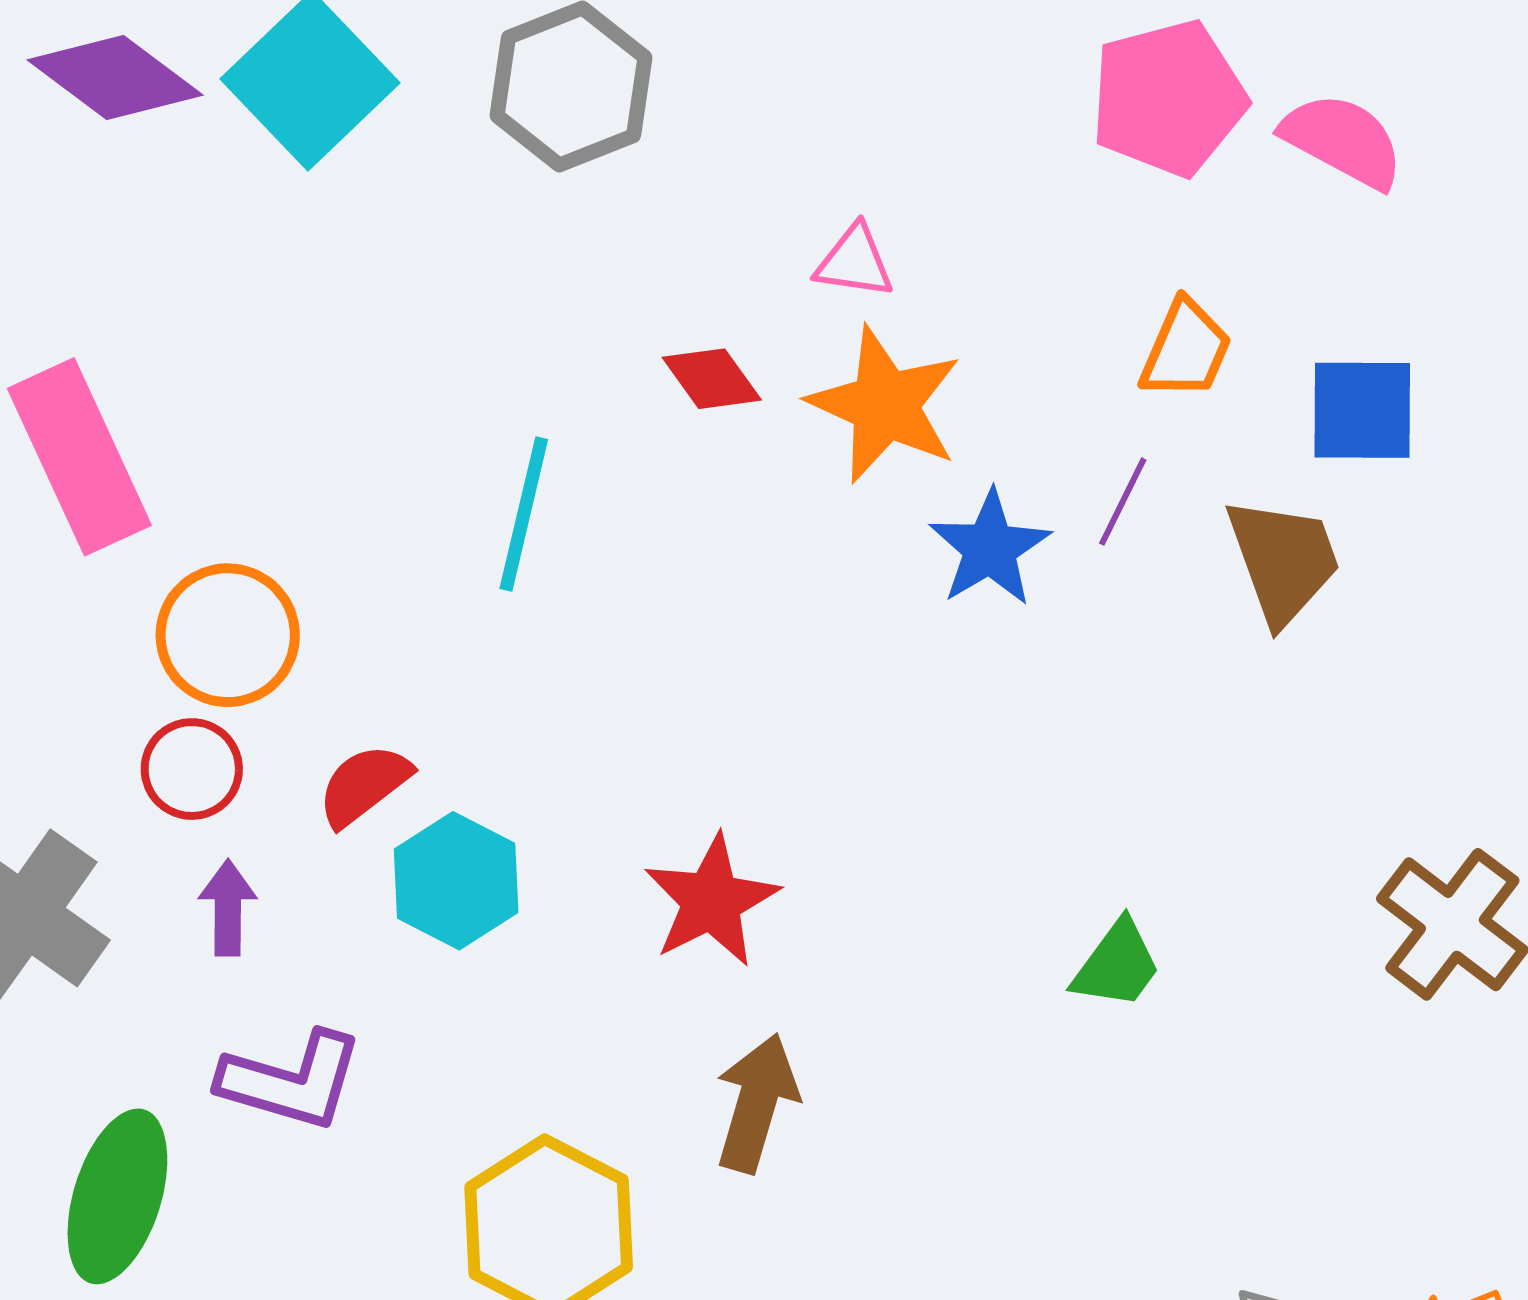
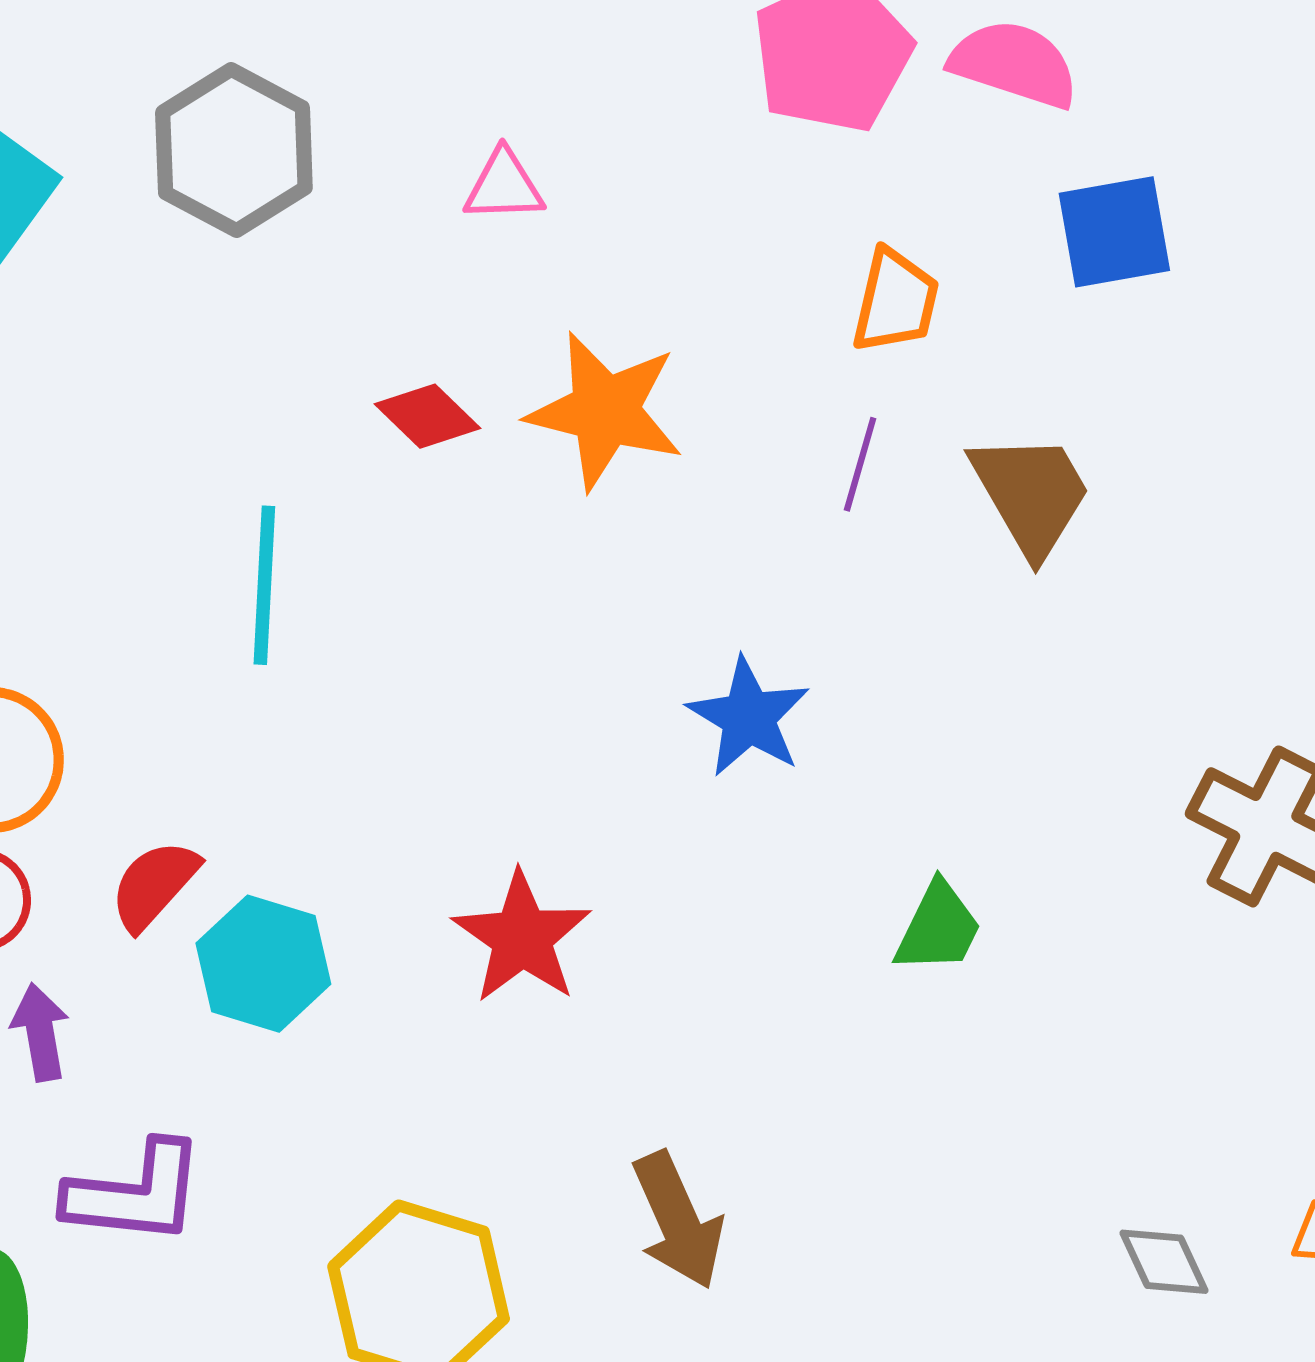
pink triangle: (854, 262) -> (504, 186), moved
blue square: (1362, 410) -> (1114, 232), moved
blue star: (990, 548) -> (749, 717), moved
brown arrow: (757, 1103) -> (678, 1220), moved, turned 150

